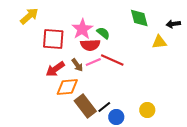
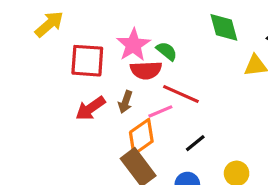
pink line: (93, 62) -> (160, 111), moved
brown arrow: (77, 65) -> (125, 102), turned 56
orange diamond: (67, 87) -> (141, 137), moved, turned -30
black line: (104, 107) -> (195, 143), moved

